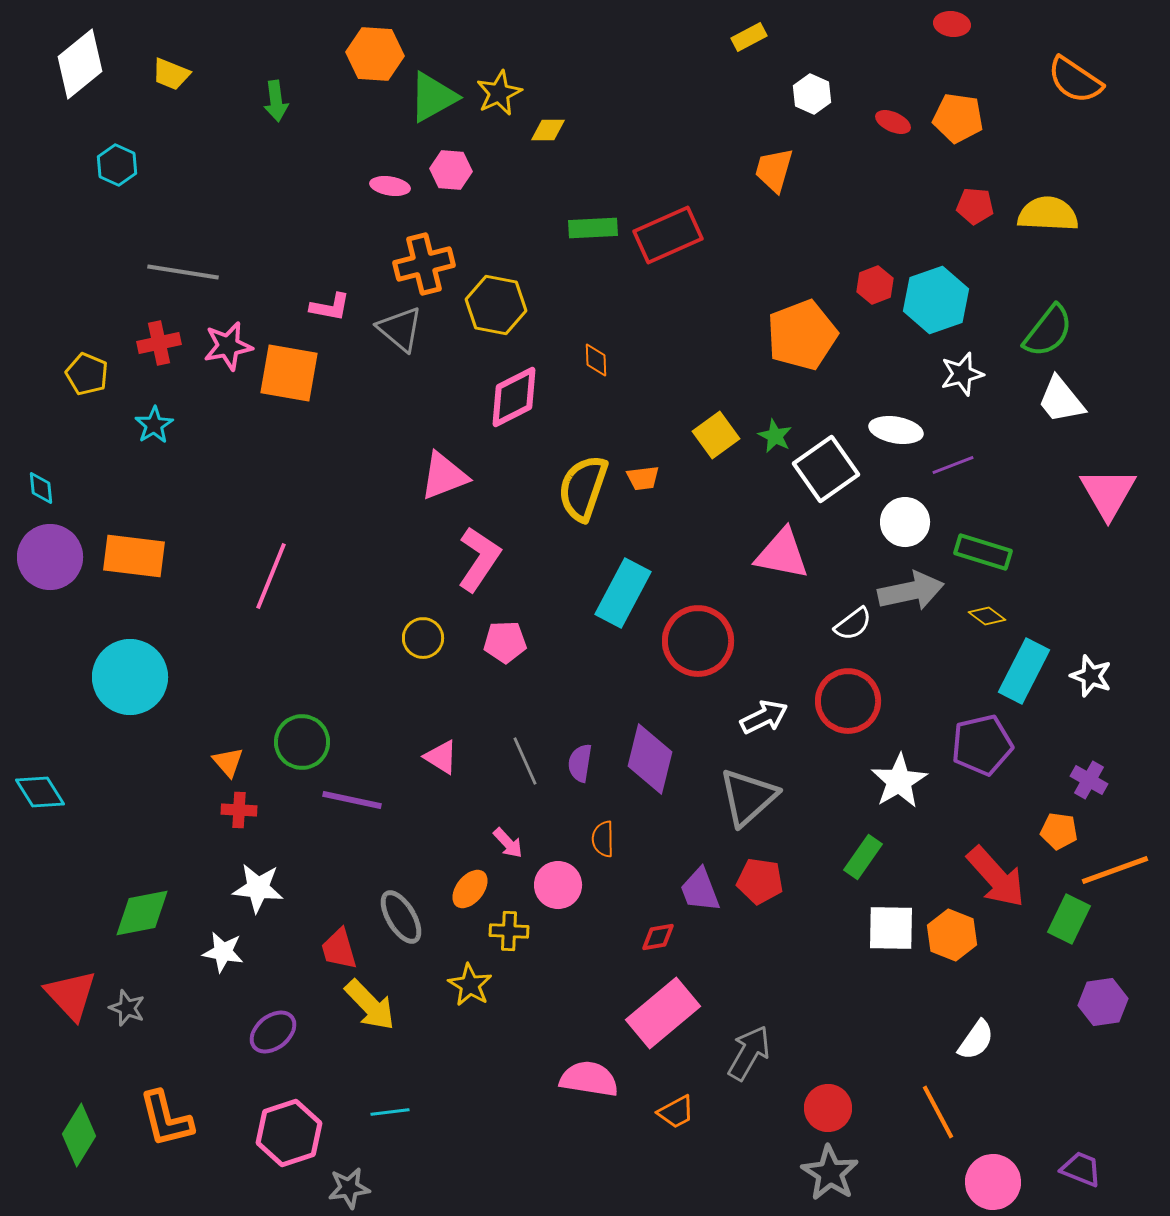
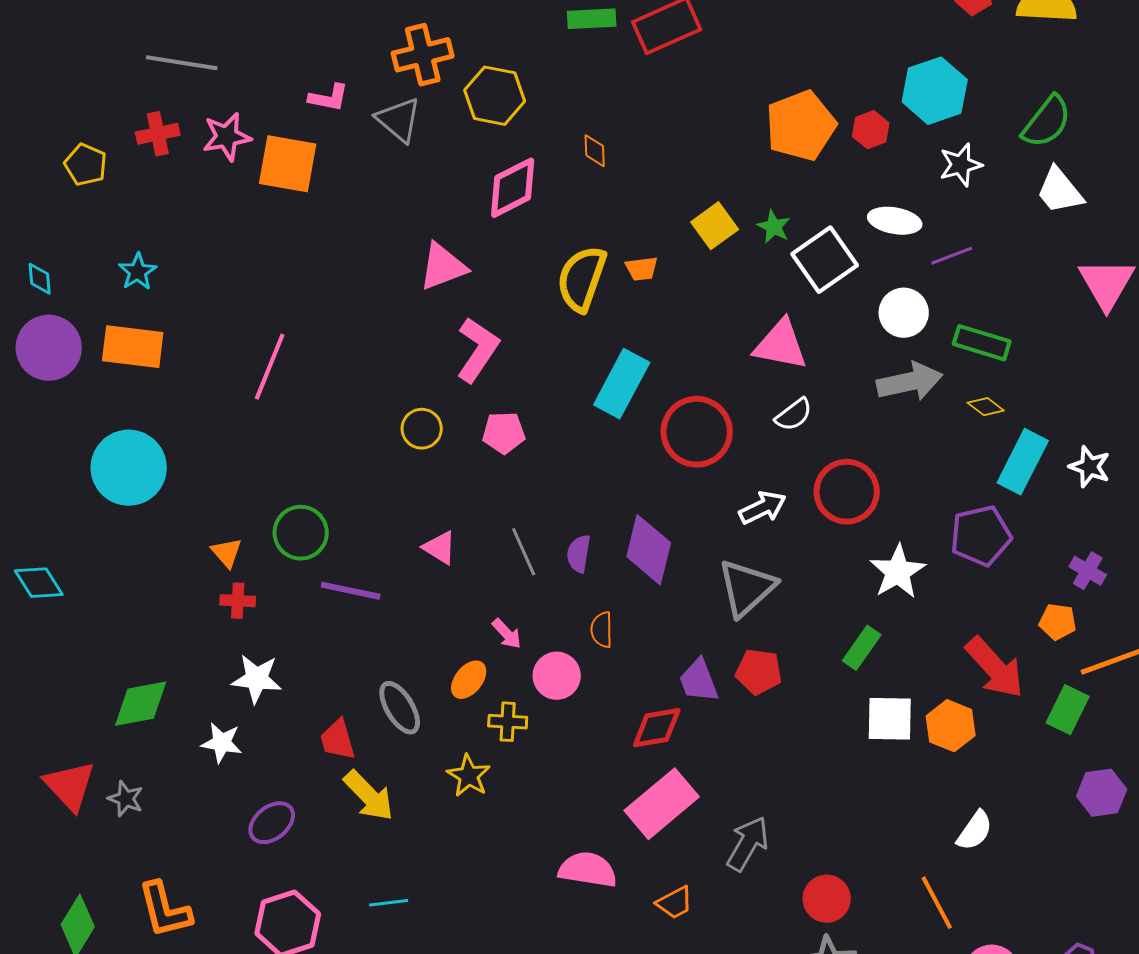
red hexagon: (875, 285) -> (871, 130), moved
cyan star: (154, 425) -> (138, 272), moved
white semicircle: (853, 624) -> (794, 415), moved
red diamond: (658, 937) -> (657, 728), size x1.5

